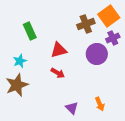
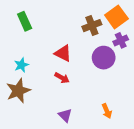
green rectangle: (30, 31) -> (25, 21), moved
red triangle: (59, 50) -> (63, 53), turned 42
purple triangle: (72, 108) -> (65, 115), moved

